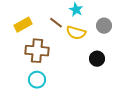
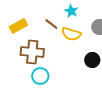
cyan circle: (37, 80) -> (40, 76), moved

